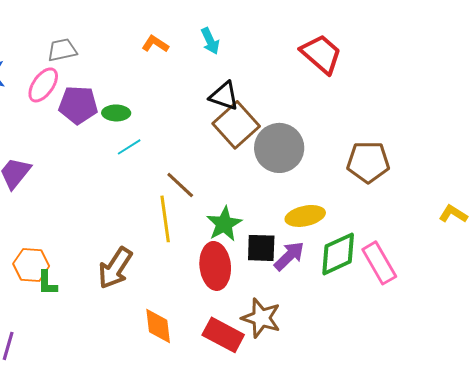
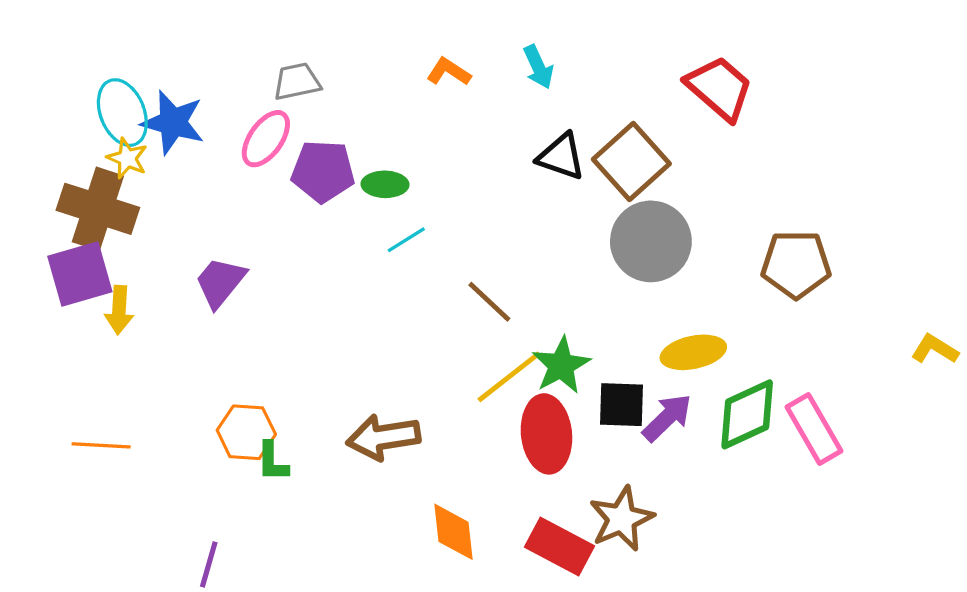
brown square: (236, 125) -> (631, 161), moved
yellow line: (165, 219) -> (509, 377), moved, turned 60
brown arrow: (115, 268) -> (383, 437), turned 48
brown star: (261, 318) -> (622, 519), turned 30

